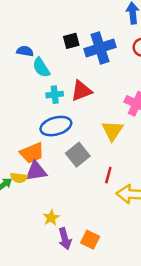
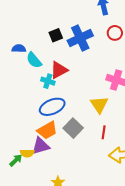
red triangle: (81, 91) -> (59, 70), moved
cyan cross: (55, 95) -> (48, 81), turned 32
orange trapezoid: (32, 153) -> (47, 130), moved
red line: (108, 175) -> (104, 132), moved

